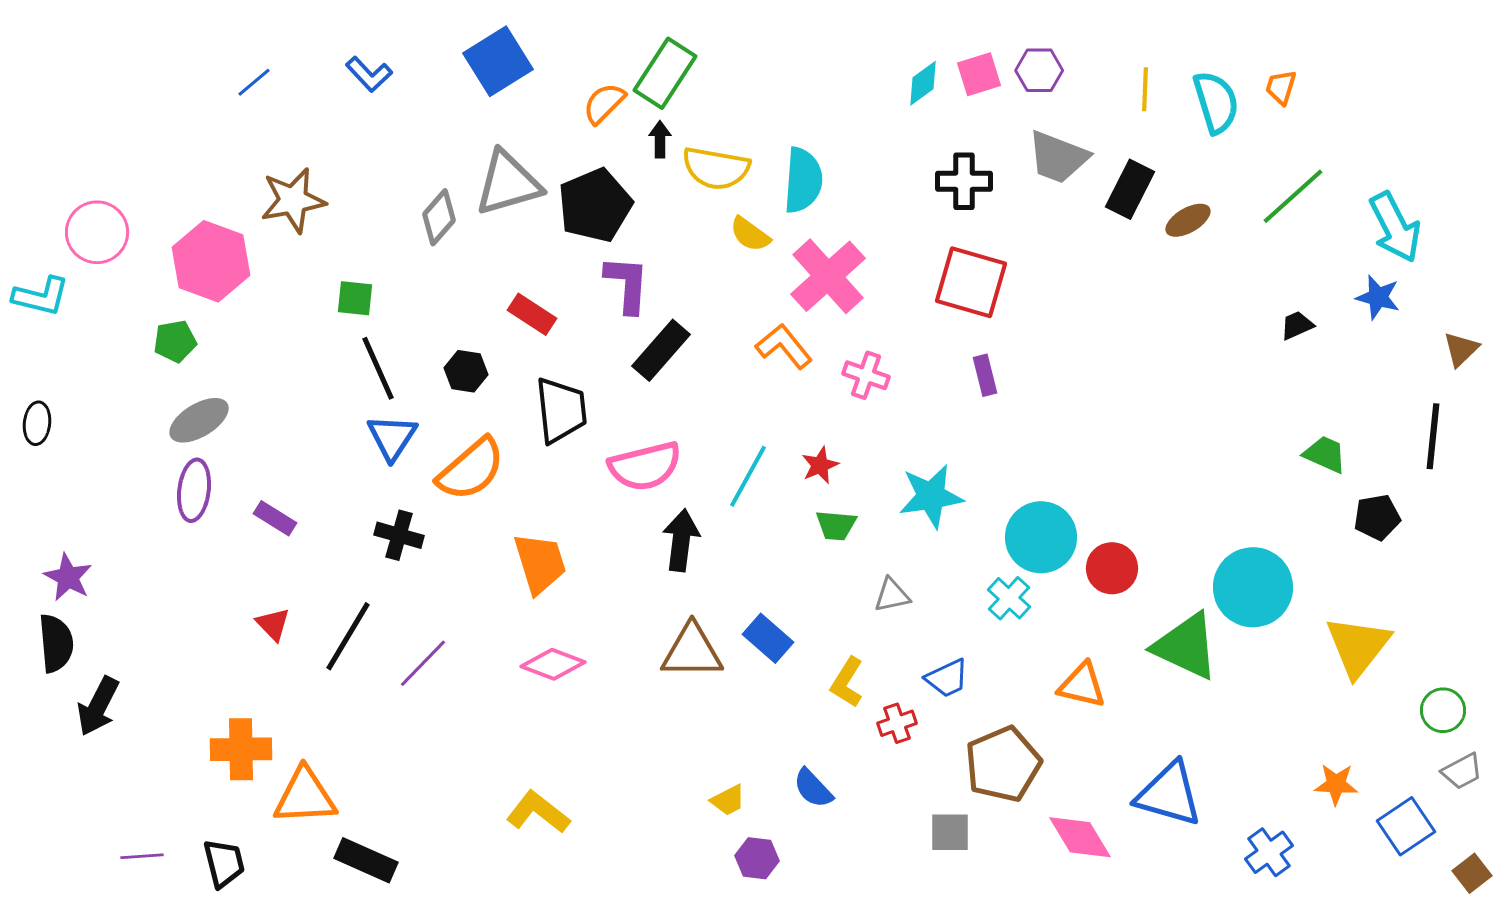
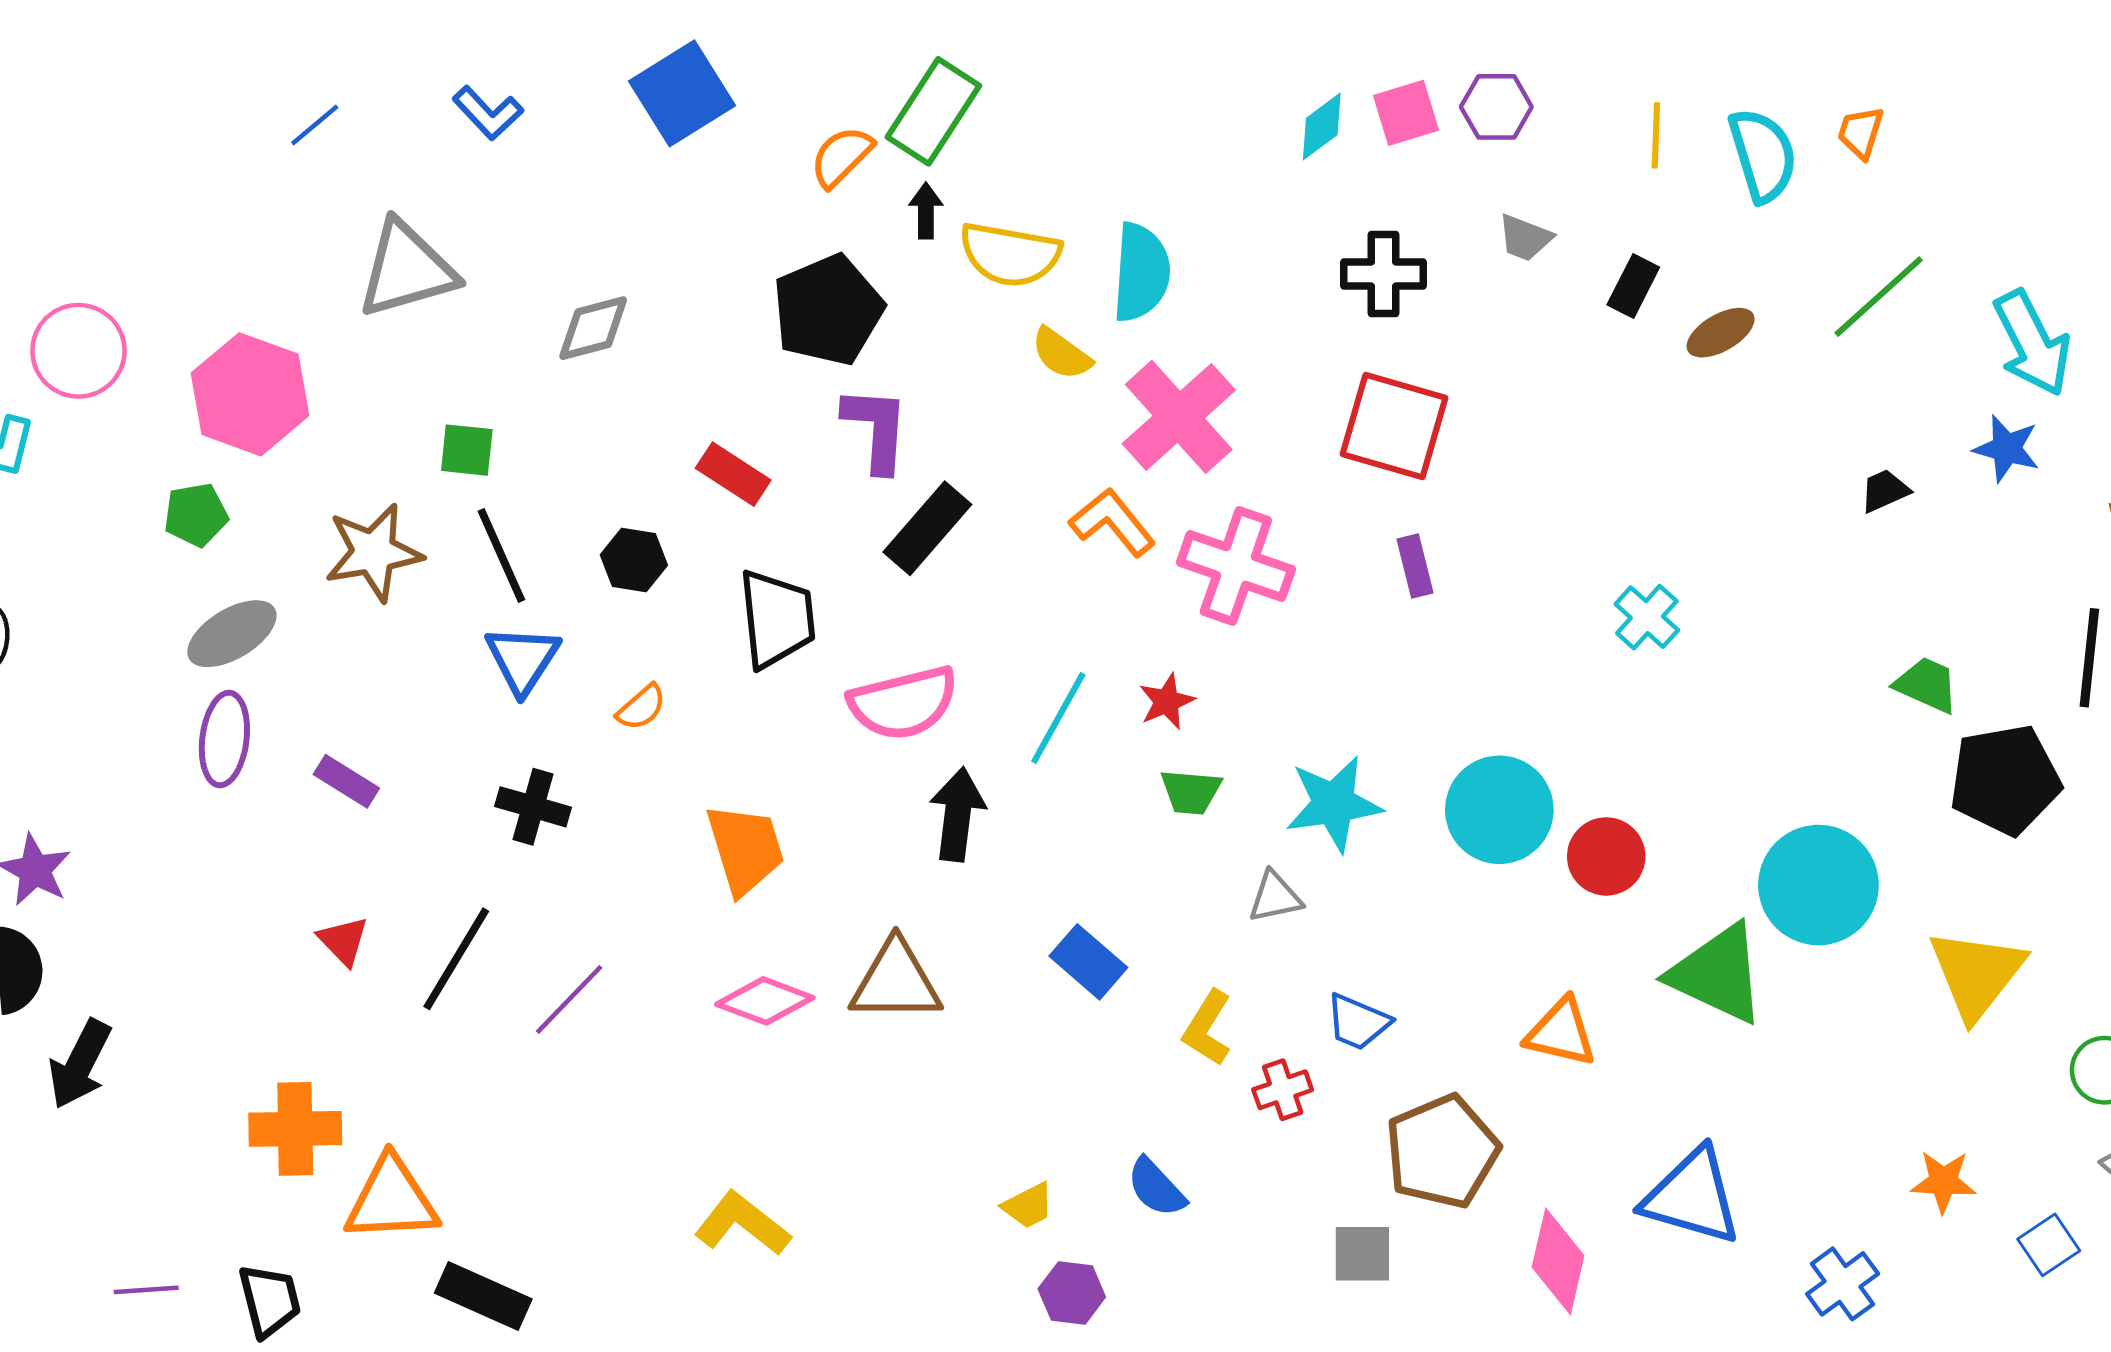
gray trapezoid: (1058, 157) -> (1525, 238), size x0.6
gray triangle: (508, 183) -> (407, 269), moved
black rectangle: (1130, 189) -> (1633, 286), size x0.7
brown star: (293, 200) -> (373, 552), moved
gray diamond: (439, 217) -> (593, 328), turned 34
pink cross: (866, 375) -> (1236, 566), size x1.6
orange semicircle: (471, 469) -> (641, 707), size x0.5
cyan star: (931, 496) -> (1334, 804), moved
black pentagon: (1377, 517) -> (2005, 780), size x1.6
cyan cross: (1009, 598) -> (1647, 617), moved
brown triangle: (692, 651) -> (896, 981), moved
blue trapezoid: (947, 678) -> (1358, 1022), turned 48
blue square: (1406, 826) -> (2049, 1245), size x0.7
pink diamond: (1080, 837) -> (1558, 1261), turned 44

